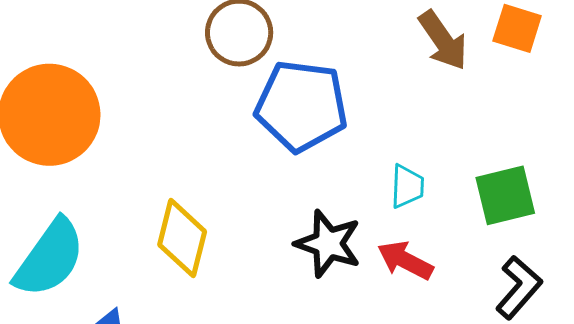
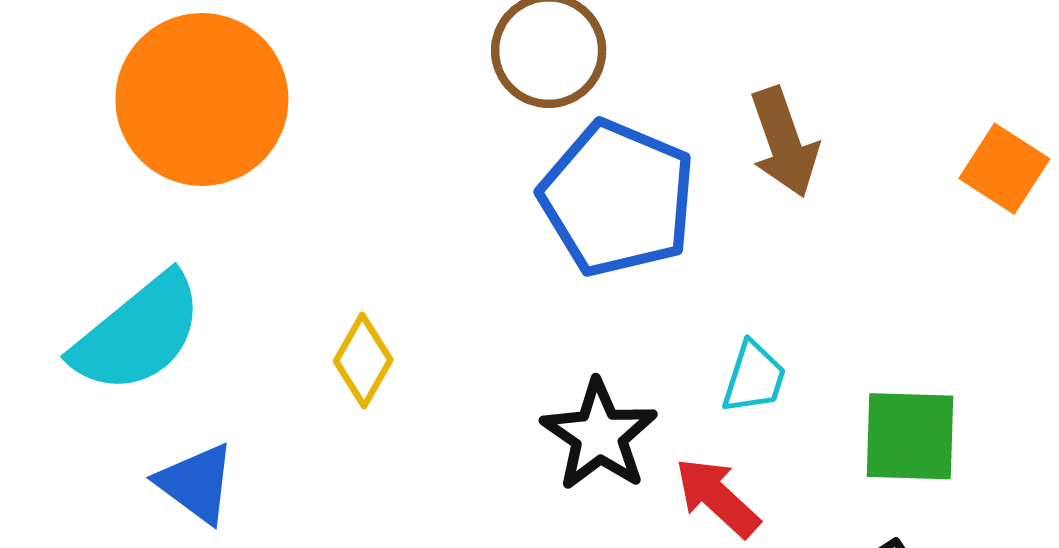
brown arrow: (443, 40) -> (784, 142), moved
yellow diamond: (182, 238) -> (363, 361), size x0.7

